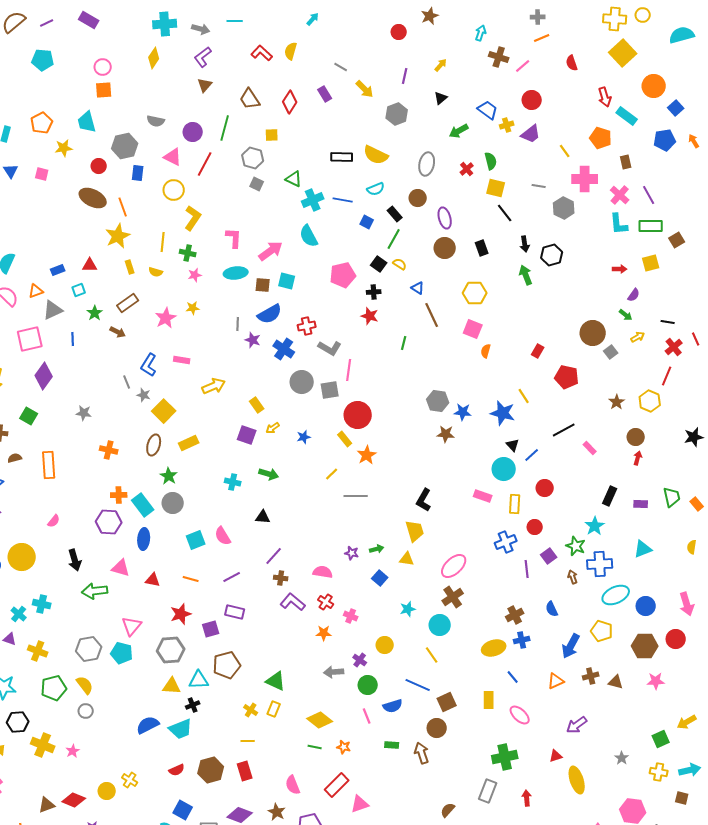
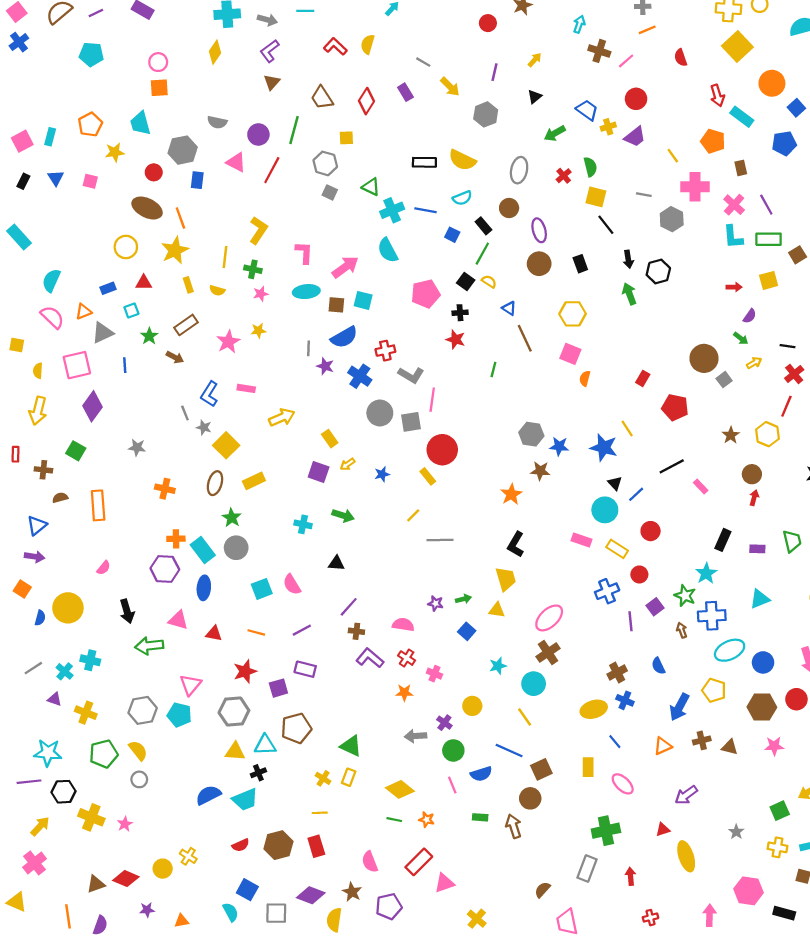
yellow circle: (174, 190) -> (126, 247), moved
orange star: (367, 455) -> (511, 494), moved
yellow rectangle: (515, 504) -> (617, 549), turned -60
blue cross: (522, 640) -> (625, 700), turned 35

